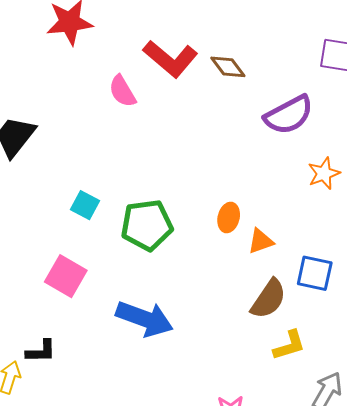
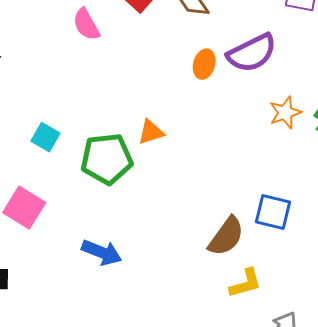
orange ellipse: (229, 217) -> (204, 64), moved
orange triangle: (261, 241) -> (151, 132), moved
blue arrow: (145, 319) -> (102, 252), size x0.7

